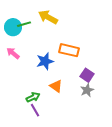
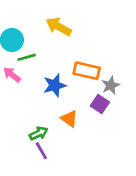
green line: (24, 24) -> (27, 57), moved
purple square: (87, 75) -> (100, 104), moved
gray star: (87, 90) -> (111, 85), moved

